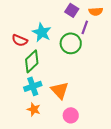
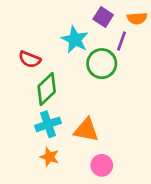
cyan star: (42, 32) -> (75, 40), moved
orange triangle: (60, 90) -> (86, 130), turned -36

